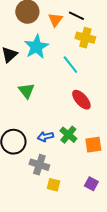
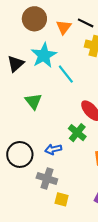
cyan line: (70, 65) -> (66, 74), moved
green cross: (68, 135) -> (77, 133), moved

